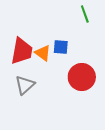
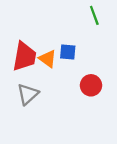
red circle: (82, 77) -> (91, 85), size x0.7

